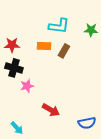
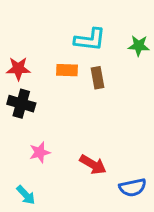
brown rectangle: (64, 51) -> (98, 78), turned -40
pink star: (27, 86) -> (40, 152), moved
red arrow: (51, 110) -> (93, 165), moved

